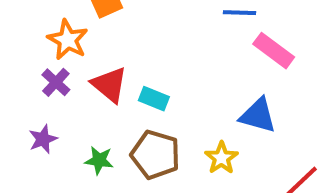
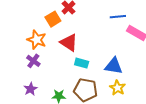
red triangle: (109, 85) -> (69, 43), moved
blue triangle: (258, 115) -> (114, 66), moved

